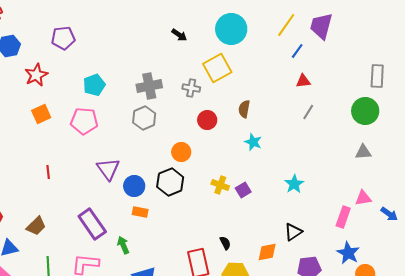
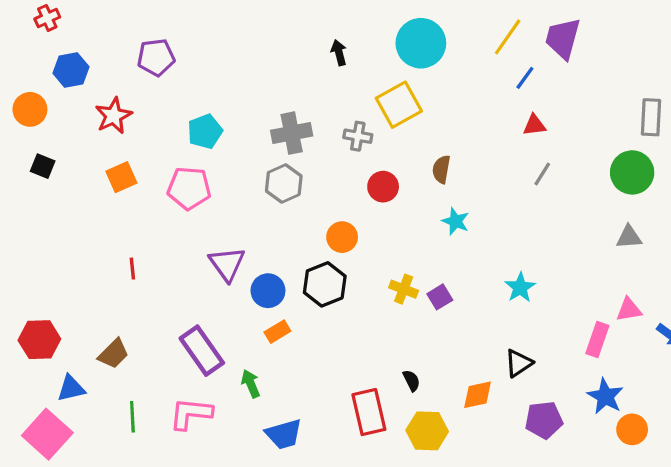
black arrow: (179, 35) -> (339, 53), turned -140
orange rectangle: (140, 212) -> (277, 332), turned -42

